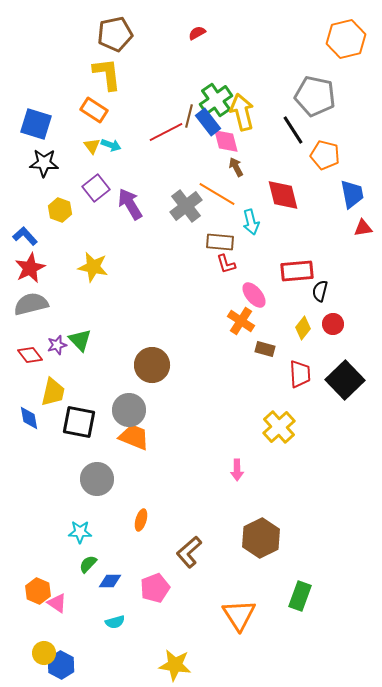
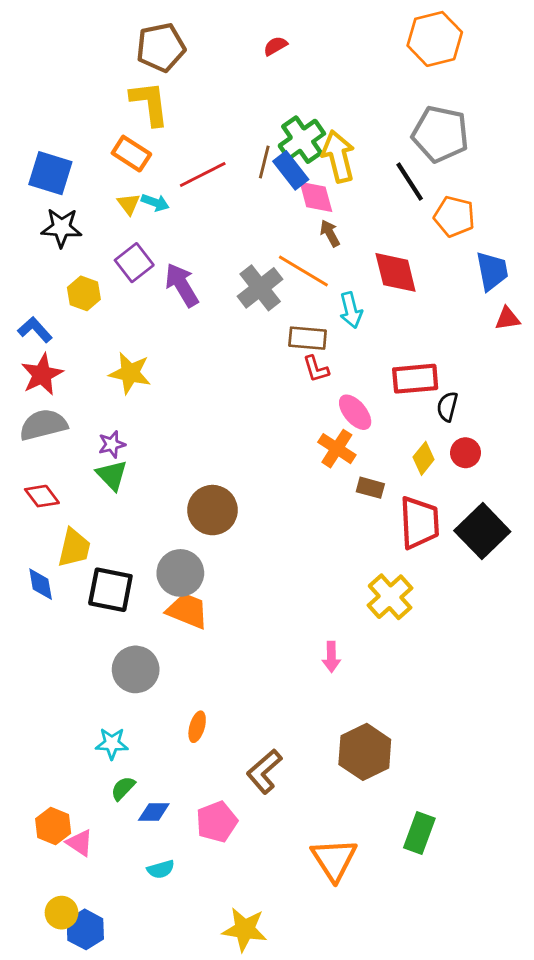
orange hexagon: (346, 39) -> (435, 39), moved
red line: (166, 132) -> (203, 175), moved
purple star: (57, 345) -> (112, 444), moved
red trapezoid: (300, 374) -> (419, 523), size x1.4

